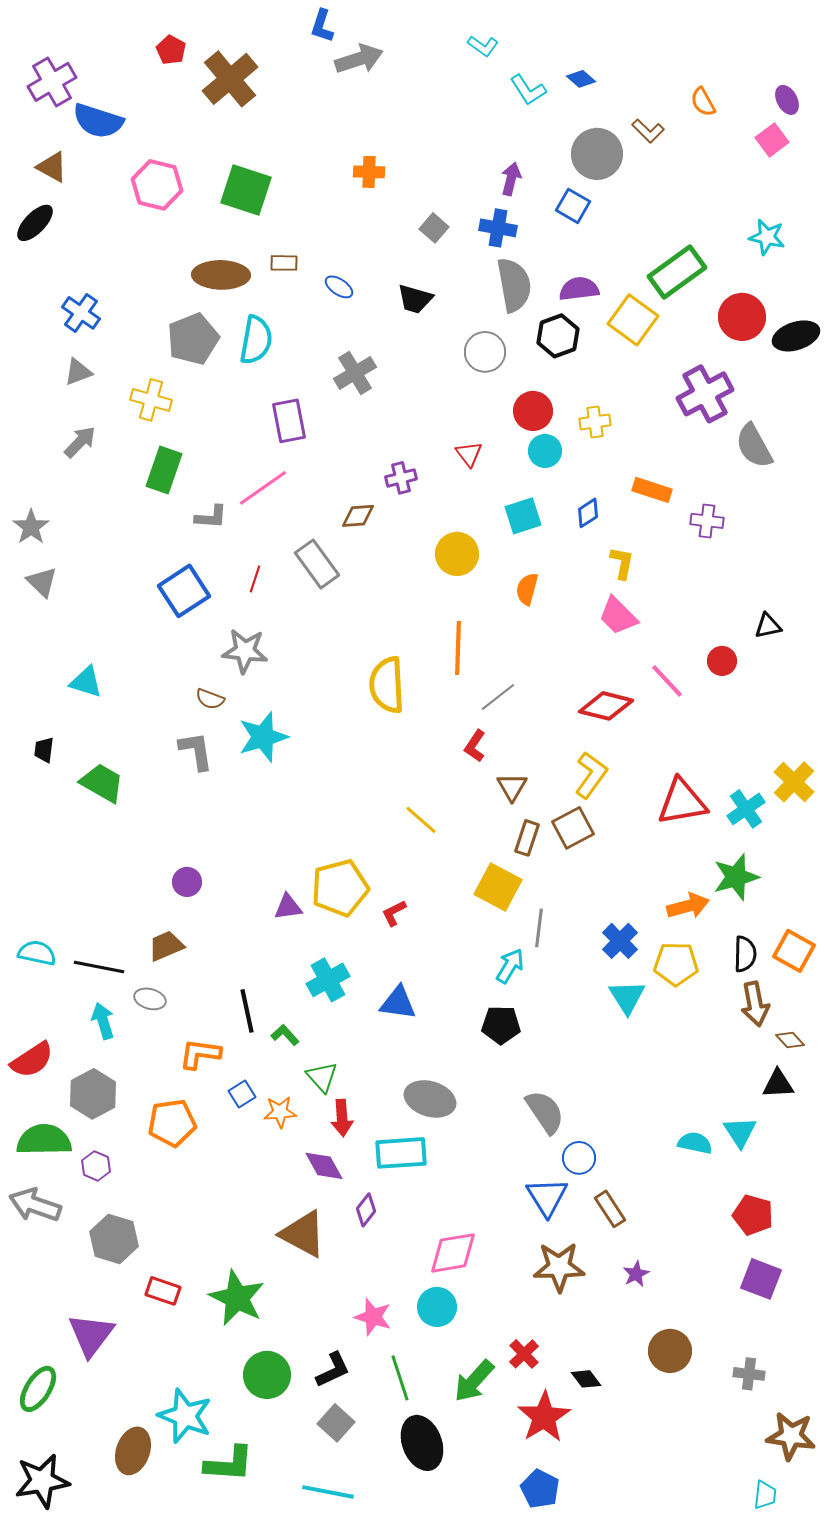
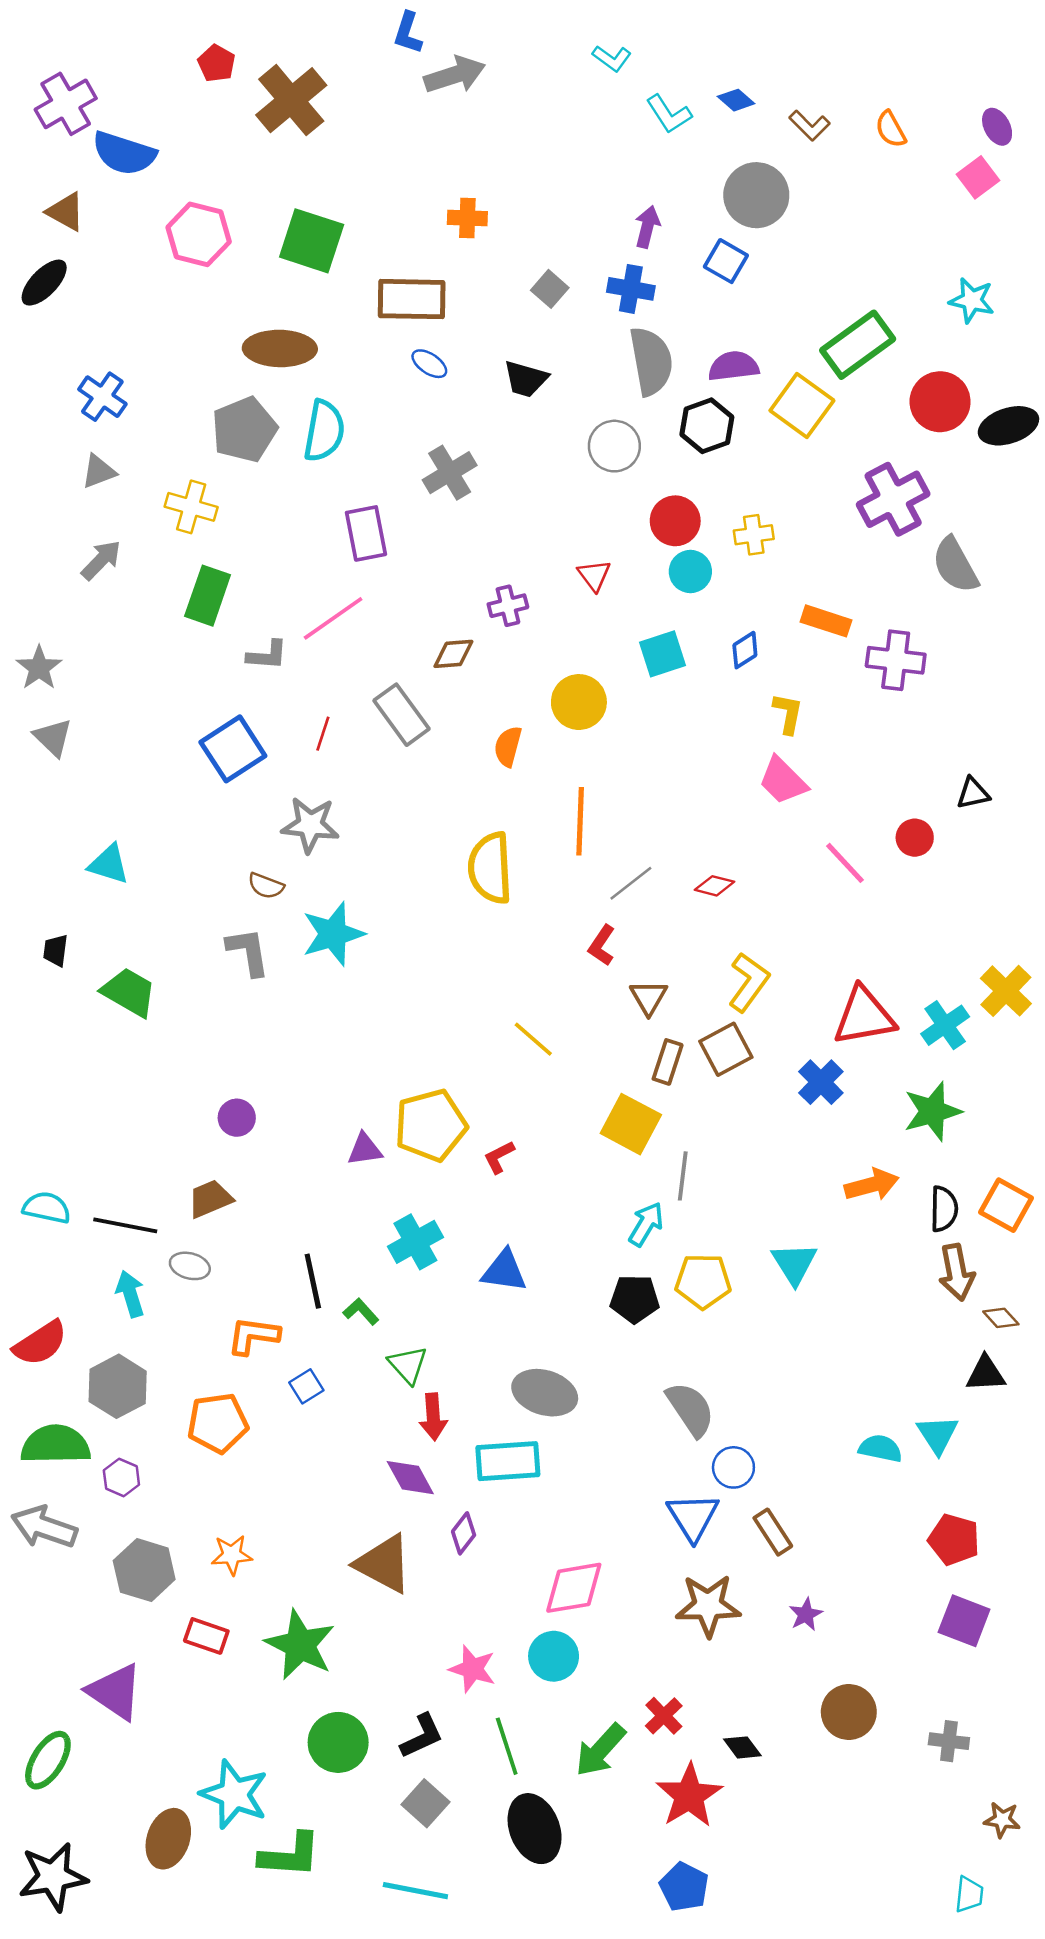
brown L-shape: (648, 131) -> (810, 125), moved
brown rectangle: (284, 263) -> (412, 299), moved, size x2.0
purple cross: (707, 521) -> (896, 660), size x1.4
orange semicircle: (527, 589) -> (508, 746), moved
red diamond: (606, 706) -> (714, 886), moved, size x0.6
orange arrow: (688, 906) -> (872, 1185), moved
blue cross: (620, 941) -> (821, 1082), moved
yellow pentagon: (676, 964) -> (703, 1281), moved
orange star: (280, 1112) -> (232, 1555), moved
purple triangle: (91, 1335) -> (115, 1692), turned -33
brown star: (791, 1436) -> (1002, 1820), size x0.6

